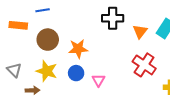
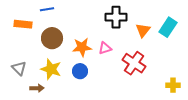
red cross: (144, 65) -> (134, 63), moved
pink triangle: (98, 80) -> (105, 48), moved, turned 40

